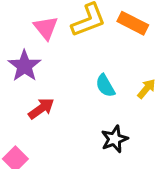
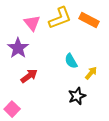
yellow arrow: (146, 89) -> (91, 73), moved

